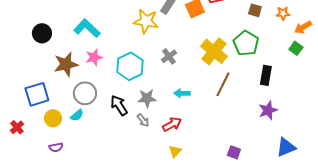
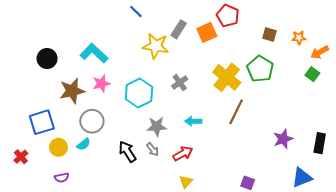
black rectangle: (266, 75) -> (320, 143), moved
black arrow: (119, 105) -> (127, 151), moved

